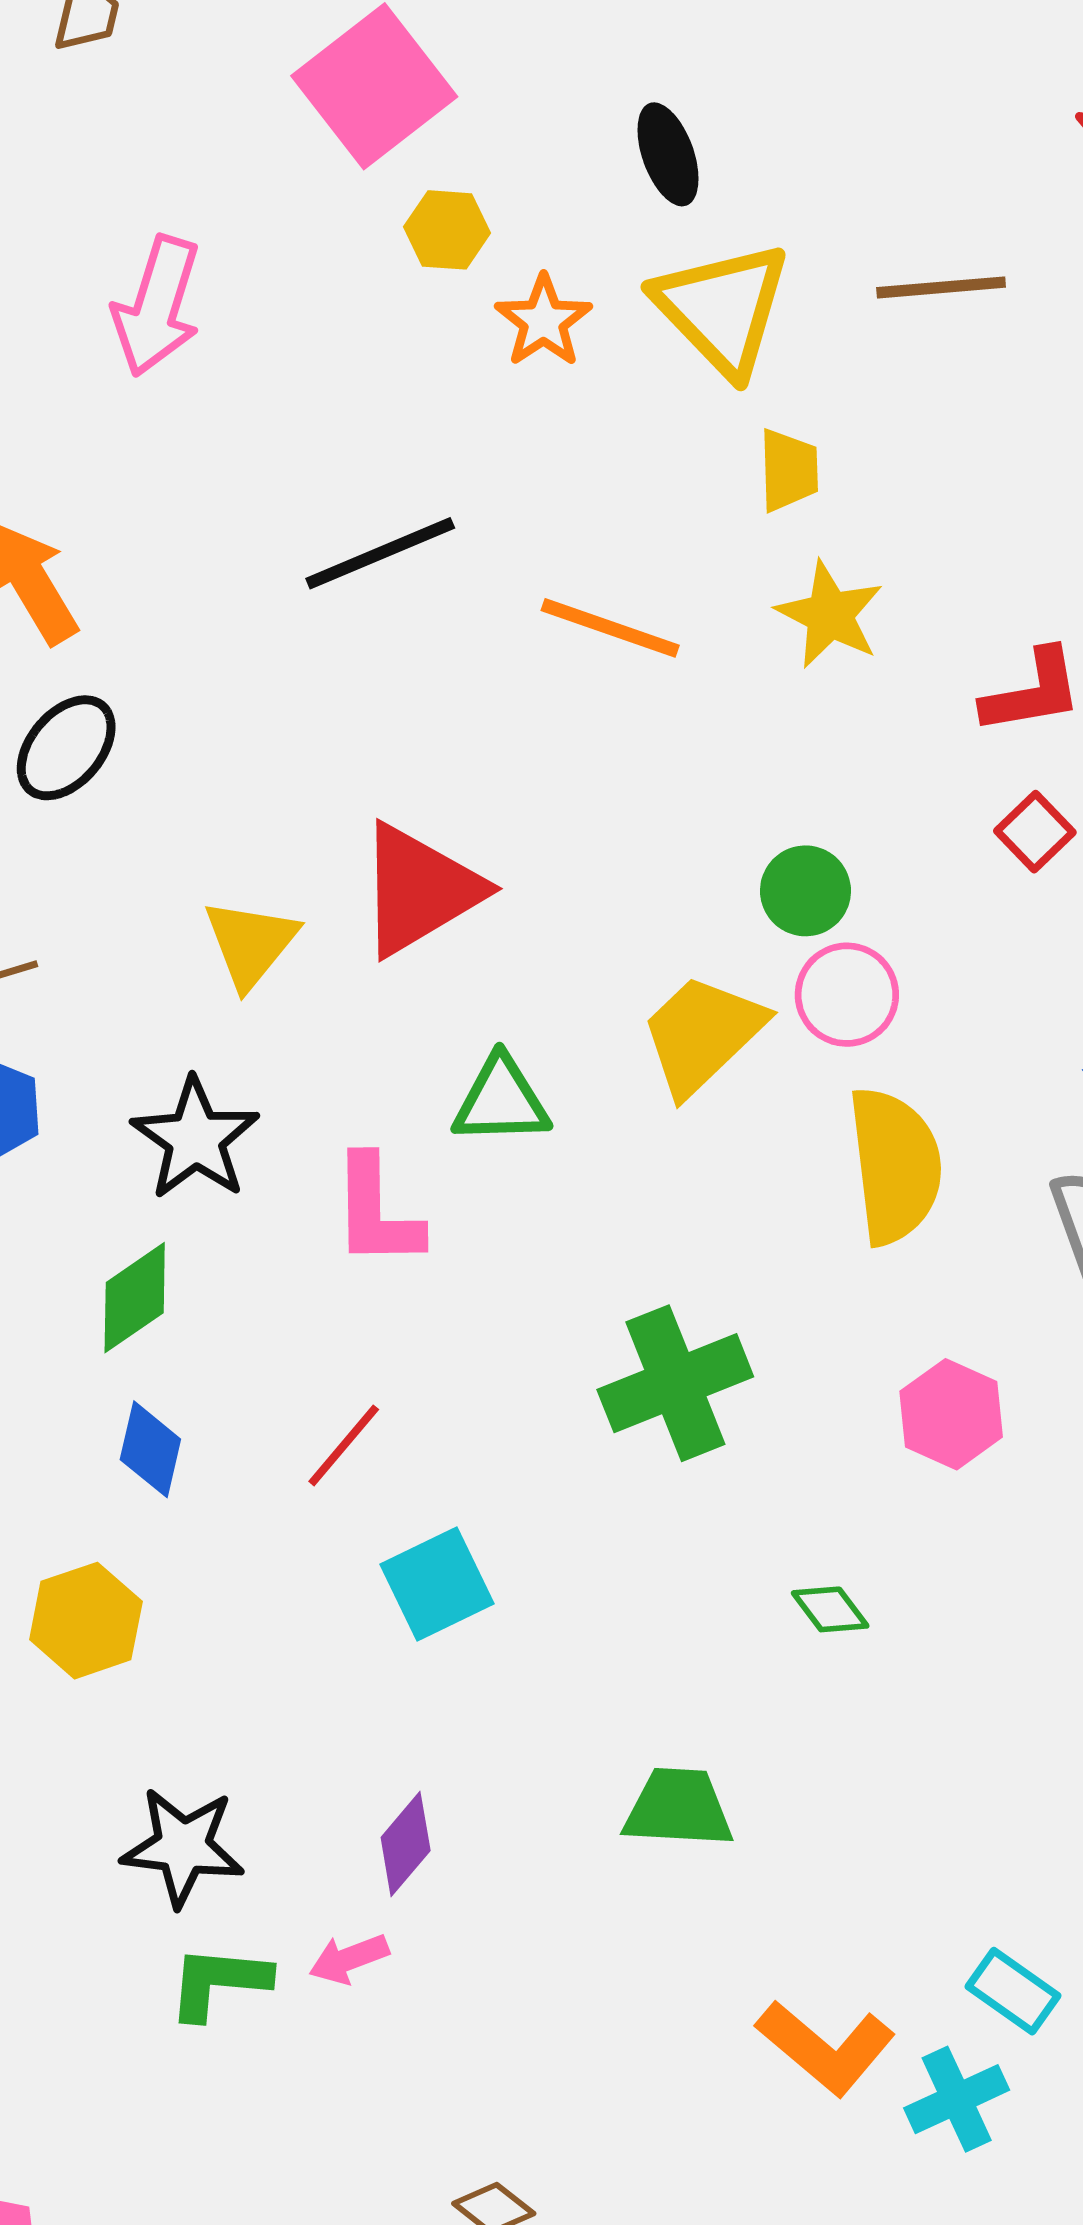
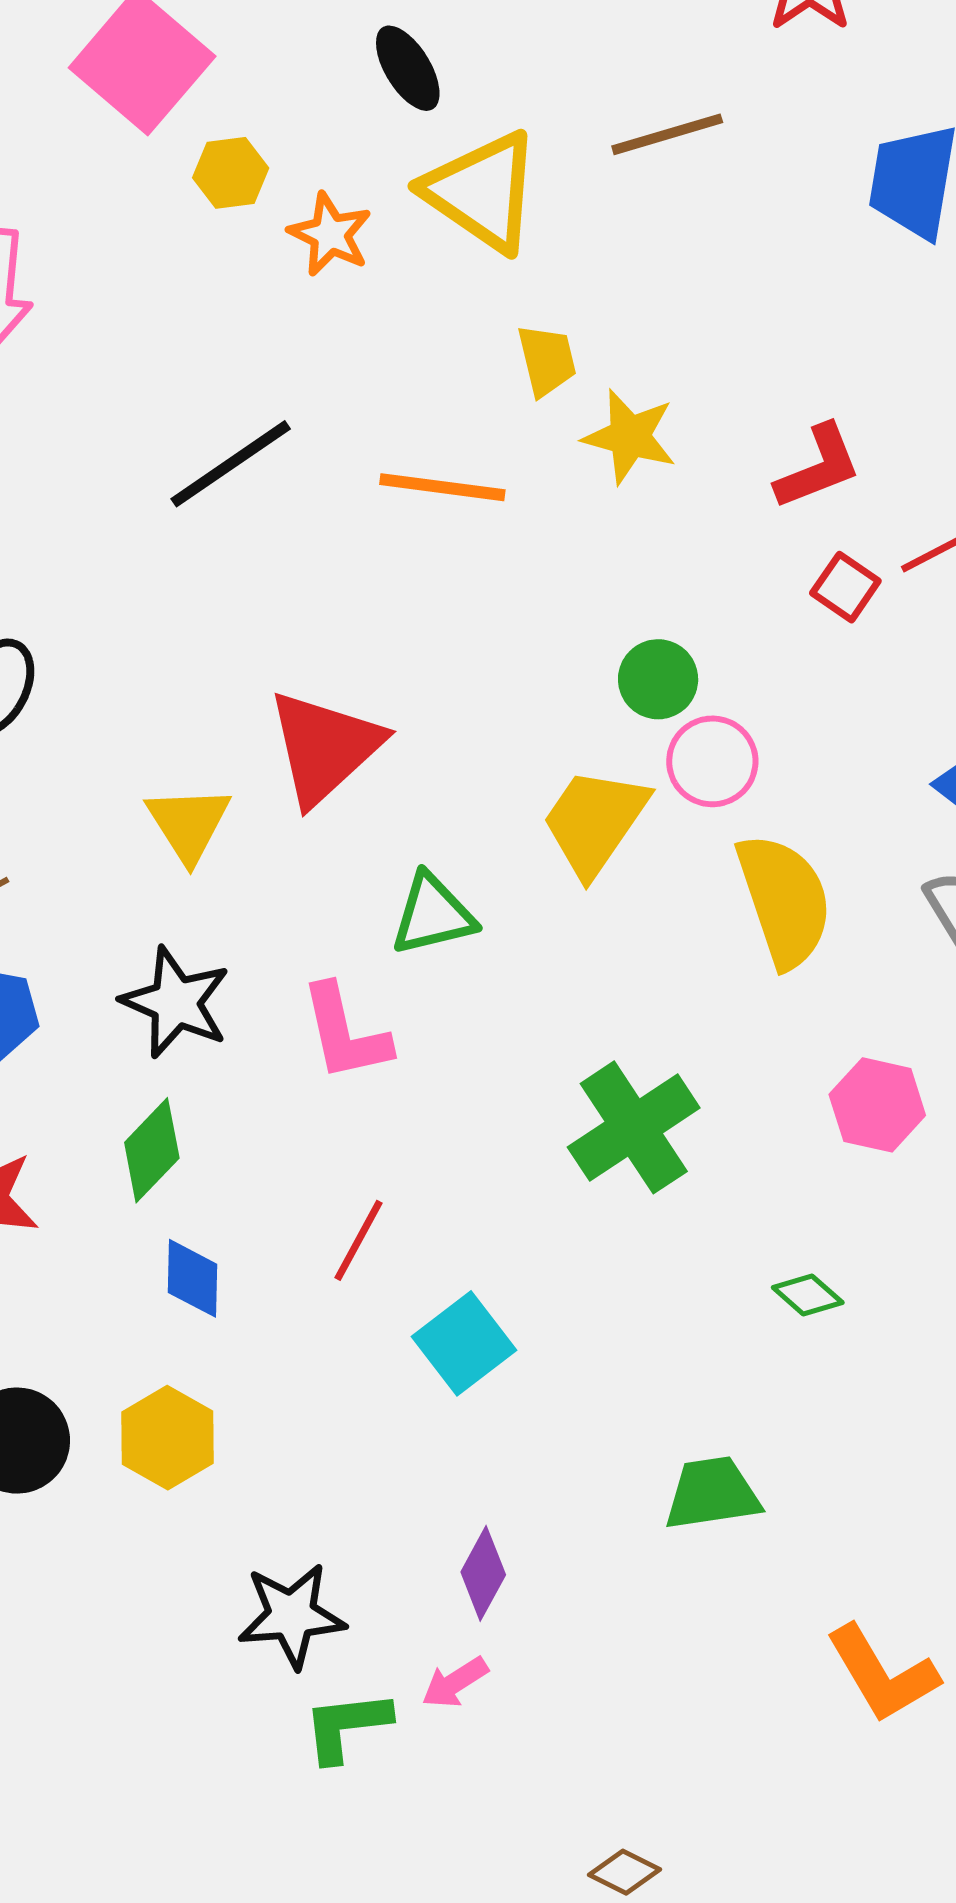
yellow trapezoid: (789, 470) -> (547, 360), moved
orange L-shape: (826, 2048) -> (882, 1674), turned 31

